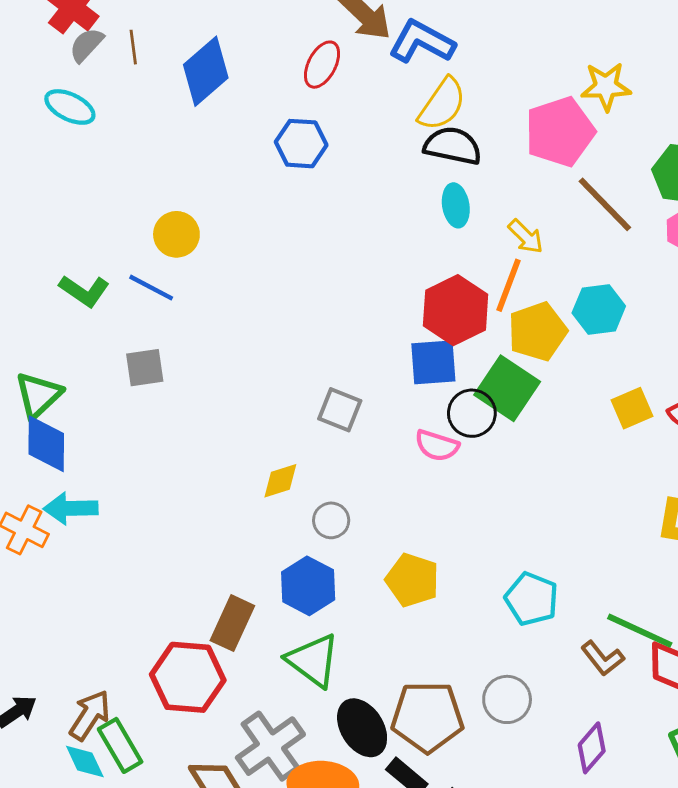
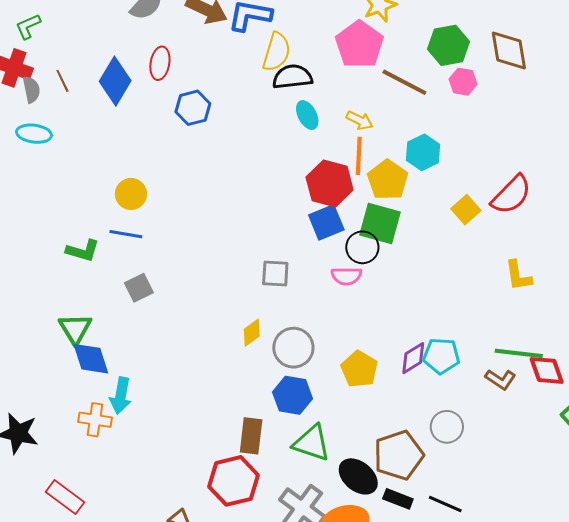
gray semicircle: (86, 45) -> (31, 90), turned 144
red ellipse: (322, 65) -> (160, 63), moved
cyan arrow: (71, 508) -> (121, 396), turned -60
gray circle: (331, 520) -> (293, 348), size x1.6
yellow pentagon: (412, 580) -> (359, 369), turned 30
purple diamond: (592, 748) -> (413, 358), moved, turned 36

